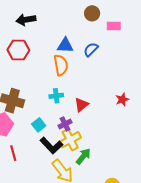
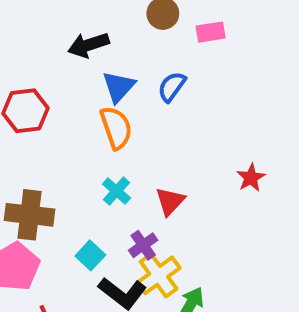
black arrow: (26, 20) -> (88, 45), moved
blue triangle: (65, 45) -> (119, 87), turned -42
cyan cross: (56, 96) -> (117, 191), turned -32

